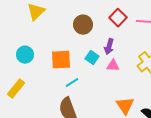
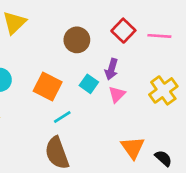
orange square: (61, 60) -> (48, 86), turned 30
pink triangle: (113, 66) -> (117, 94), turned -48

